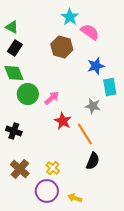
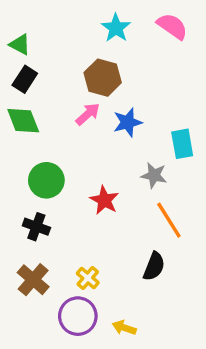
pink semicircle: (90, 32) -> (172, 26), moved
blue star: (96, 66) -> (128, 122), moved
green circle: (28, 94) -> (46, 180), moved
pink arrow: (52, 98) -> (88, 114), moved
black cross: (14, 131) -> (36, 227), moved
orange line: (85, 134) -> (169, 220), moved

